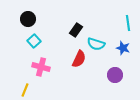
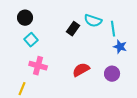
cyan line: (128, 23) -> (113, 29), moved
cyan semicircle: (96, 44) -> (93, 21), moved
red semicircle: (79, 59) -> (81, 70), moved, turned -144

